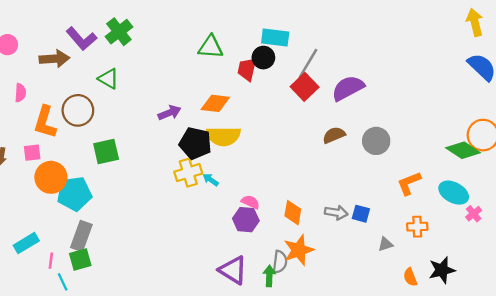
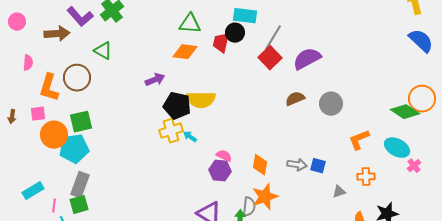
orange diamond: (215, 103) -> (185, 52), moved
green square: (106, 151) -> (81, 122), moved

